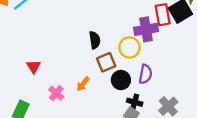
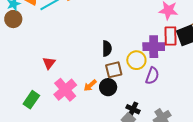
purple semicircle: (145, 74) -> (152, 76), moved
black circle: (121, 80) -> (108, 87), moved
pink cross: (56, 93) -> (65, 90), size x1.6

